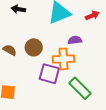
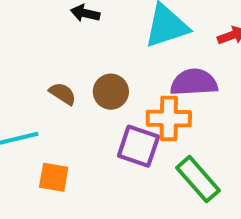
purple semicircle: (75, 40) -> (194, 82), size x1.6

